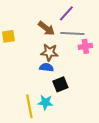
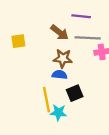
purple line: (66, 13) -> (81, 16), turned 54
yellow line: (29, 106) -> (47, 100), moved

